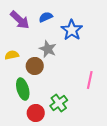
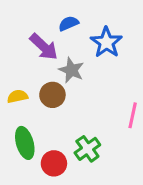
purple arrow: (20, 20) -> (44, 47), moved
yellow semicircle: (12, 55) -> (17, 96), moved
green ellipse: (23, 89) -> (25, 143), moved

